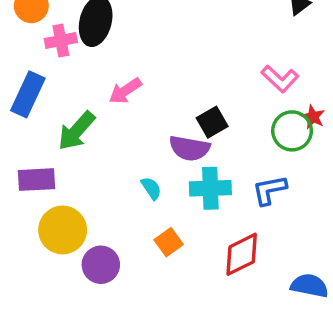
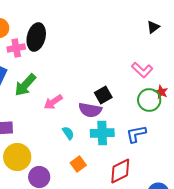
pink arrow: (125, 91) -> (53, 102), moved
green arrow: (76, 131) -> (25, 85), moved

